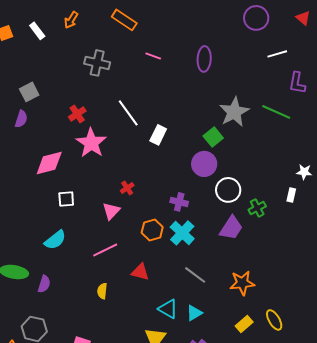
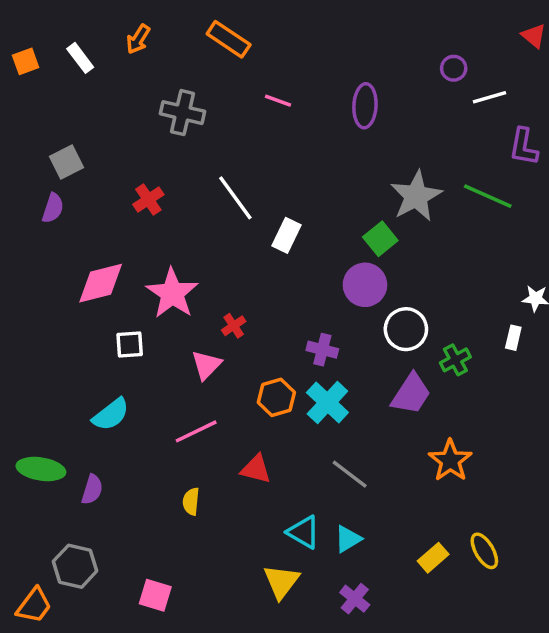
purple circle: (256, 18) -> (454, 68), moved, size x0.6
pink star: (91, 143) -> (172, 293), moved
orange star: (242, 283) -> (450, 460), moved, turned -30

